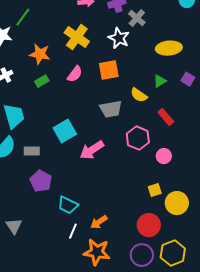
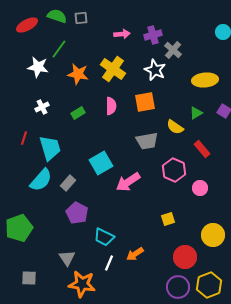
orange star: (40, 54) -> (78, 74), moved
pink semicircle: (75, 74) -> (111, 106), turned -36
gray rectangle: (32, 151) -> (68, 183), turned -49
yellow square: (155, 190) -> (168, 219), moved
gray triangle: (14, 226) -> (67, 258), moved
orange star: (97, 252) -> (82, 284), moved

